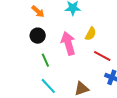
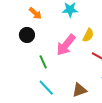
black circle: (38, 36) -> (27, 35), moved
pink arrow: (68, 43) -> (66, 45), turned -125

